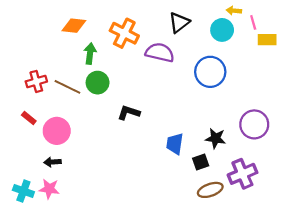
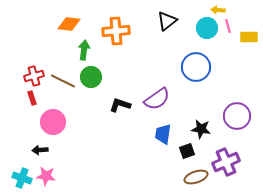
pink line: (253, 22) -> (228, 26), moved
orange cross: (124, 33) -> (116, 31), turned -32
purple semicircle: (160, 53) -> (157, 99), moved, turned 132
red rectangle: (29, 118) -> (32, 98), moved, turned 32
black arrow: (52, 162) -> (40, 150), moved

